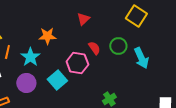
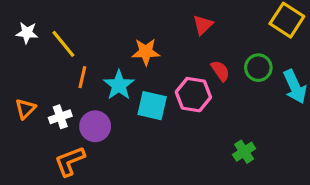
cyan square: (57, 80) -> (152, 106), moved, turned -36
purple circle: (26, 83) -> (95, 126), moved

